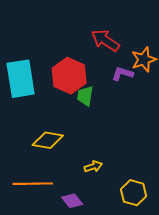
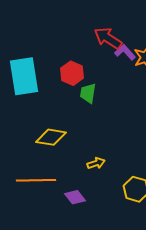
purple L-shape: (123, 74) -> (125, 52), moved, turned 30
red hexagon: (69, 76) -> (72, 73), size x0.7

